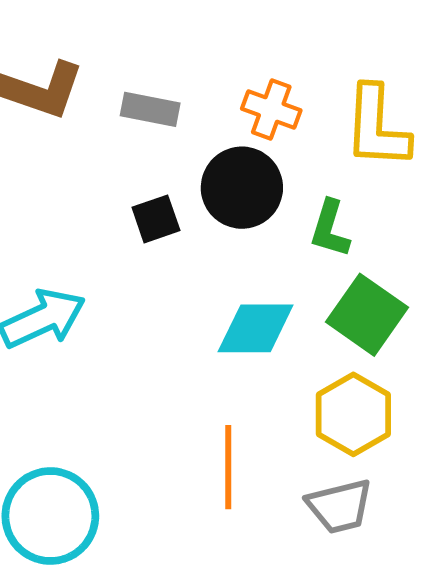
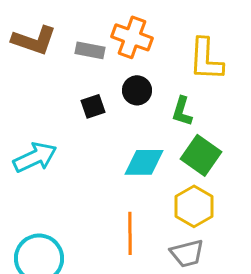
orange cross: (271, 109) -> (132, 37), moved, size x1.4
black circle: (242, 188) -> (137, 90), size x0.7

